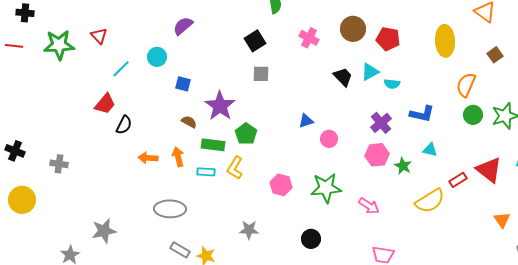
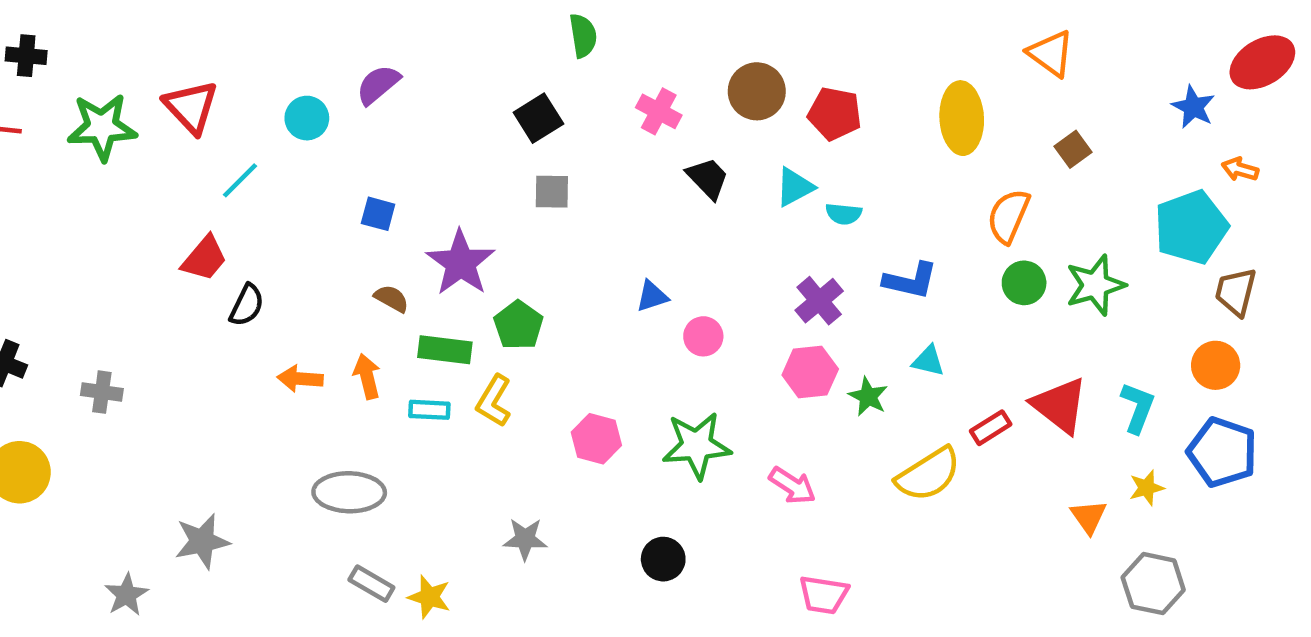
red triangle: (99, 36) -> (191, 107), size x1.5
cyan circle: (157, 57) -> (307, 118), moved
black trapezoid: (343, 77) -> (708, 178), moved

